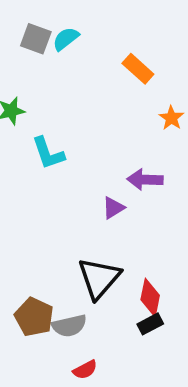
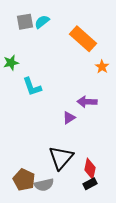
gray square: (36, 39) -> (25, 22), turned -30
orange rectangle: (138, 69) -> (83, 39), size x1.5

